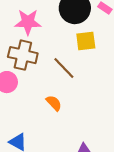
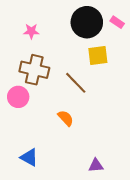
pink star: (28, 22) -> (31, 31), moved, size x0.6

